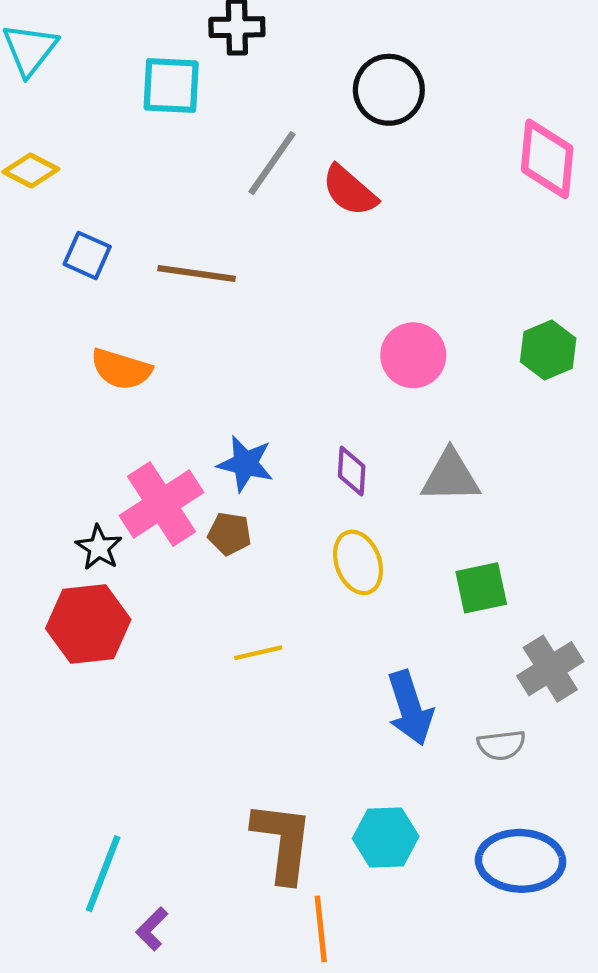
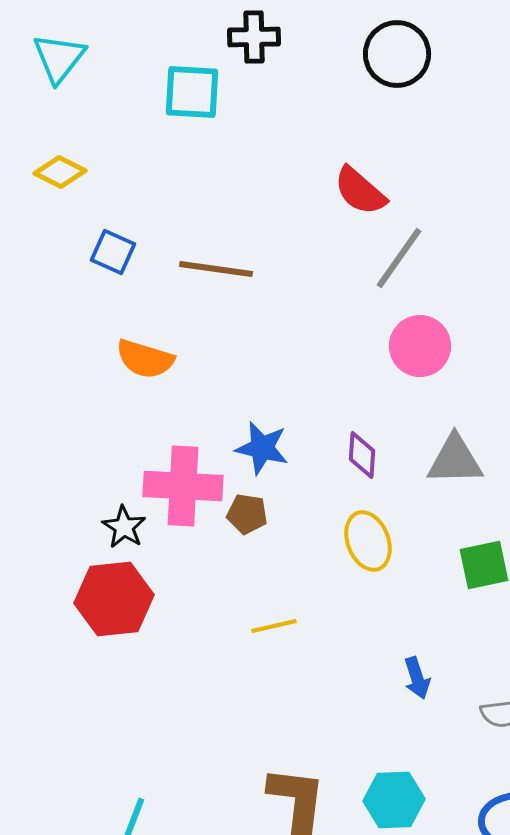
black circle: (389, 90) -> (397, 54), moved
gray line: (272, 163) -> (399, 258), moved
pink cross: (162, 504) -> (183, 486), turned 36
blue arrow: (410, 708) -> (417, 678), size x0.6

